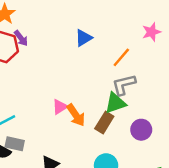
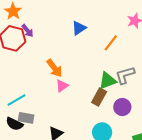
gray L-shape: (124, 85) -> (125, 75), moved
orange arrow: (76, 115) -> (54, 68), moved
purple circle: (141, 130) -> (122, 107), moved

